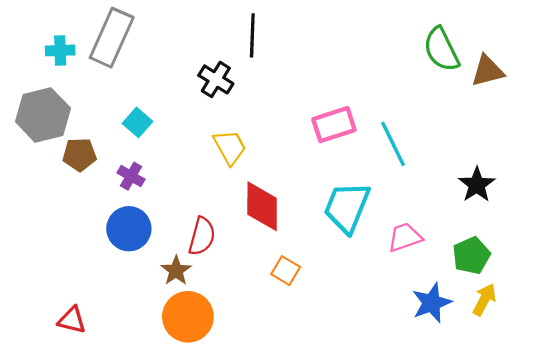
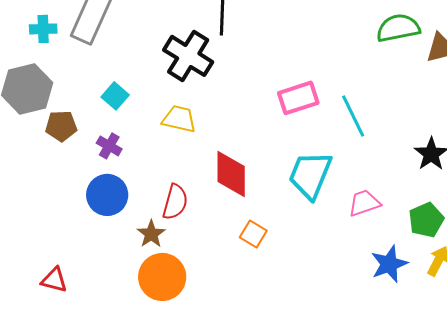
green semicircle: (441, 49) -> (398, 28), turned 105
black cross: (216, 79) -> (188, 56), size x1.5
yellow trapezoid: (230, 147) -> (179, 119), moved, turned -48

